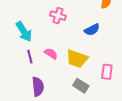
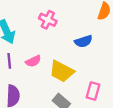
pink semicircle: (51, 54) -> (33, 61), turned 112

